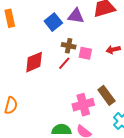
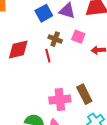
pink square: (85, 53) -> (78, 37), moved
red line: (64, 63) -> (48, 56), turned -64

